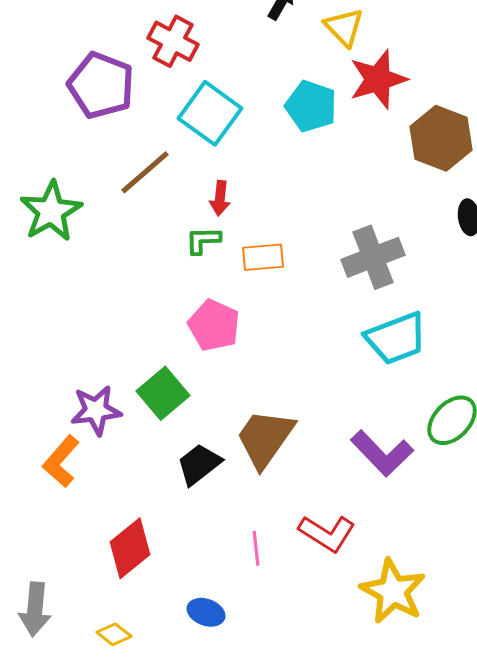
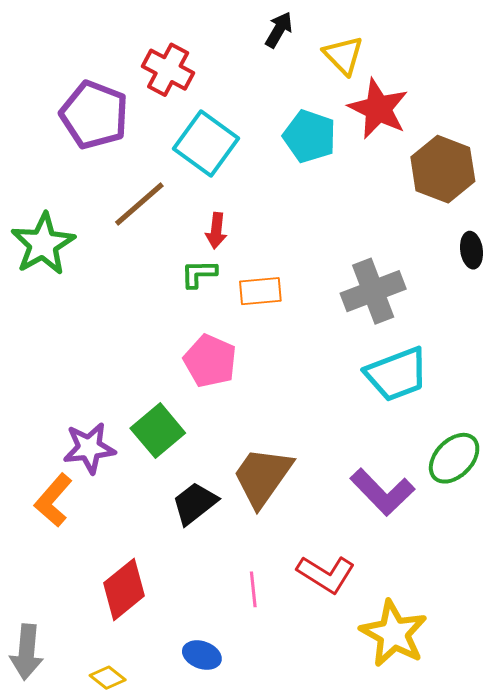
red star: (378, 79) -> (378, 109), turned -30

